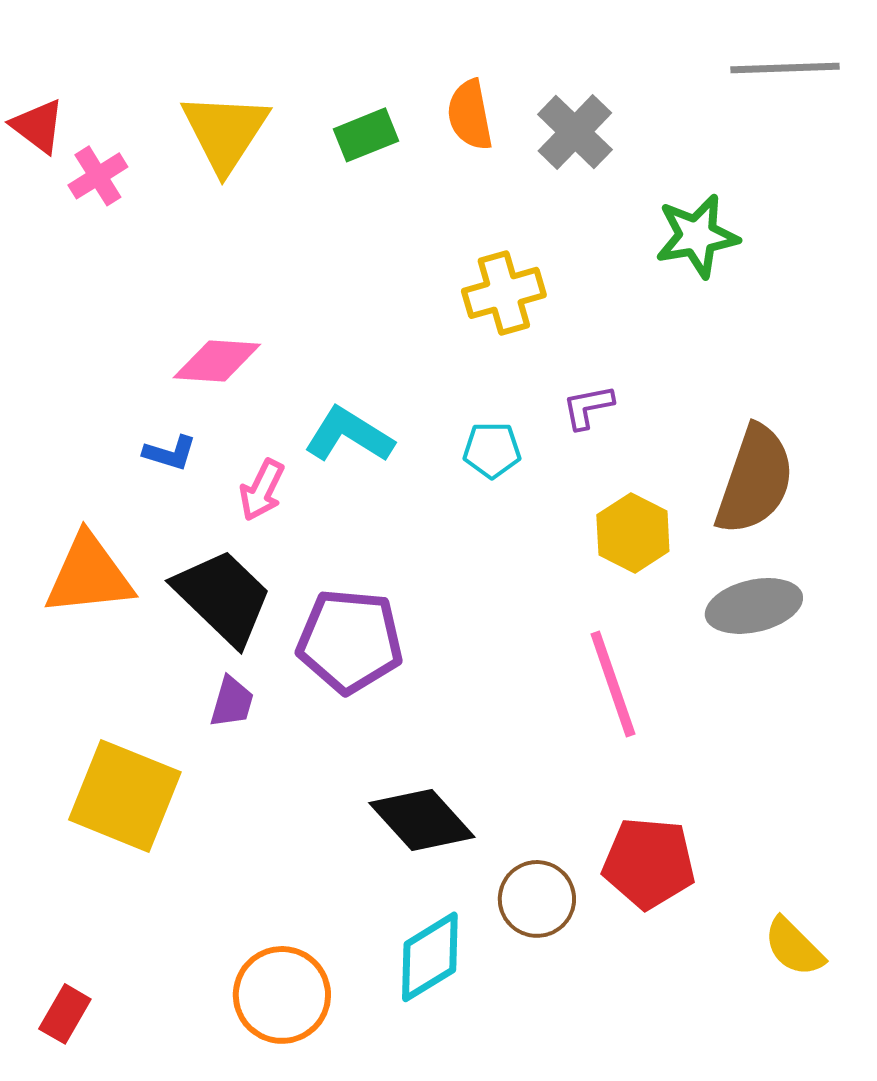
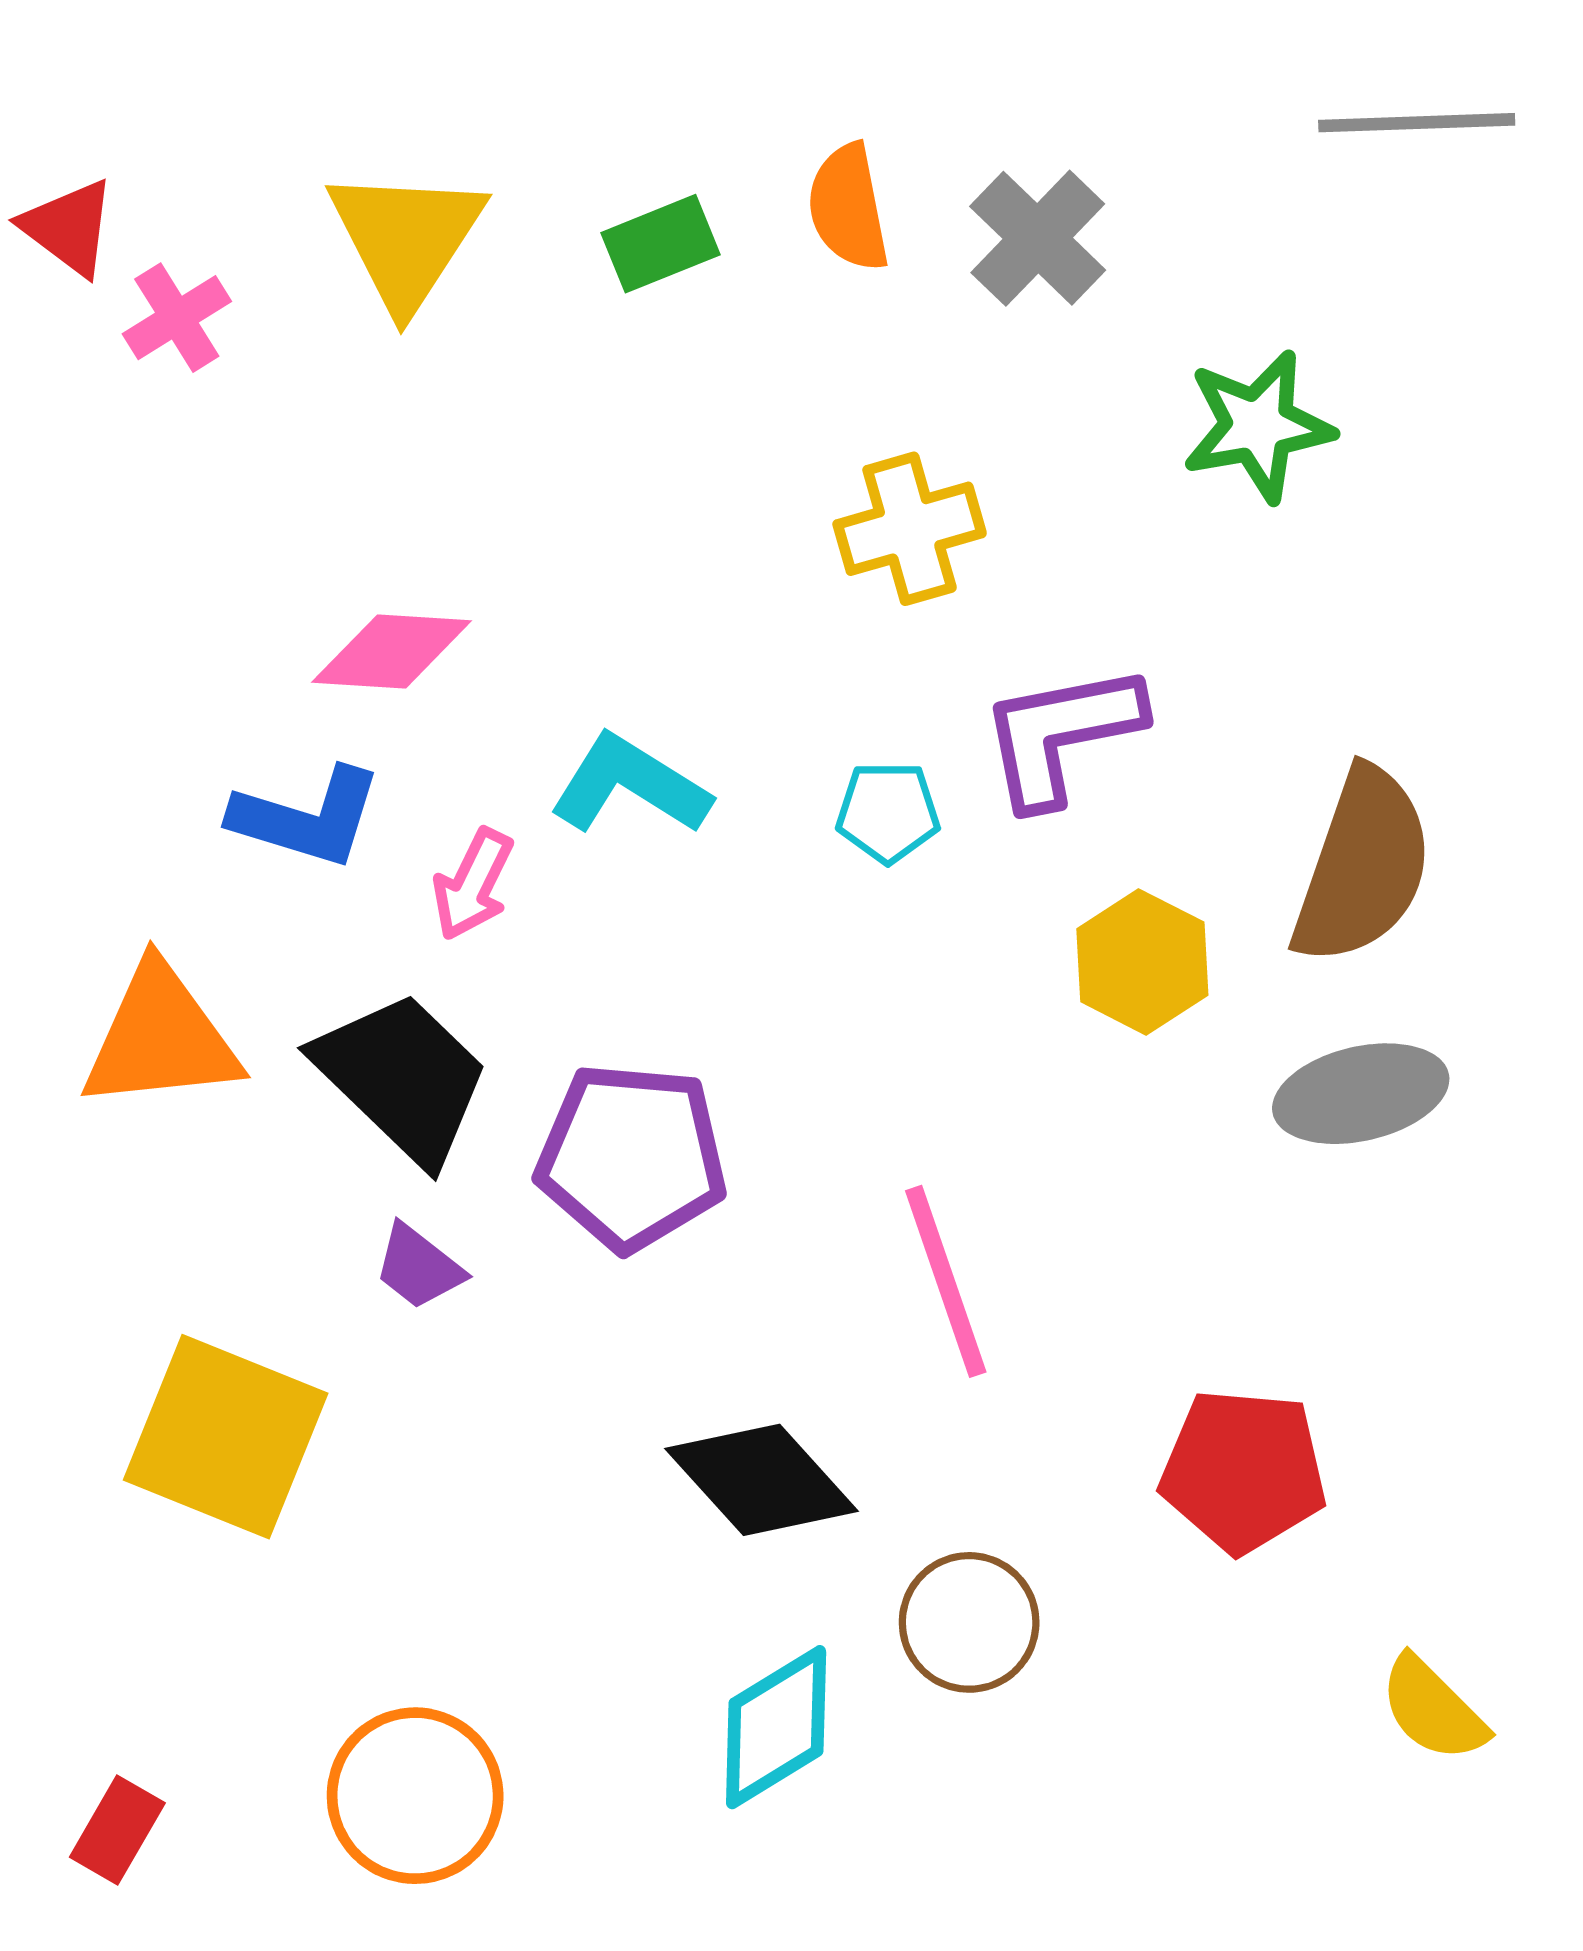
purple L-shape: (588, 407) -> (1061, 735), size x1.8
blue L-shape: (170, 453) -> (307, 818), size x1.6
pink line: (613, 684) -> (946, 1281), moved
purple trapezoid: (232, 702) -> (419, 1267), turned 112
red pentagon: (649, 863) -> (1243, 1471), moved
orange circle: (282, 995) -> (415, 1796), moved

